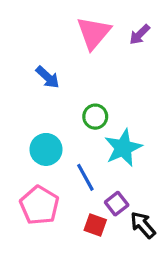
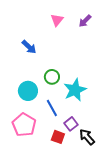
pink triangle: (94, 33) -> (57, 20), size x0.6
green circle: (95, 117) -> (52, 77), moved

